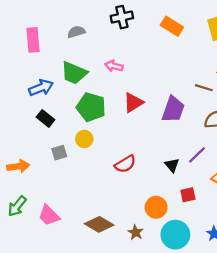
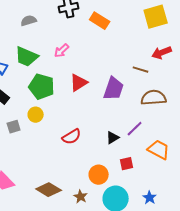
orange rectangle: (172, 26) -> (100, 21), moved
pink arrow: (114, 66) -> (62, 51), turned -56
black triangle: (172, 165) -> (113, 138), turned 40

